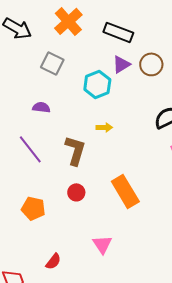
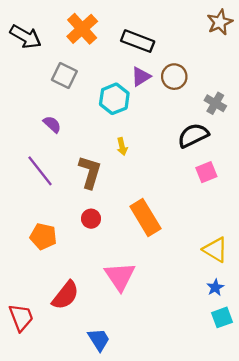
purple semicircle: (41, 107) -> (52, 124), turned 36
yellow arrow: (104, 127) -> (122, 147), turned 77
pink triangle: (102, 244) -> (120, 276), size x1.4
red semicircle: (53, 261) -> (65, 295), size x1.6

